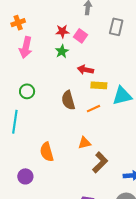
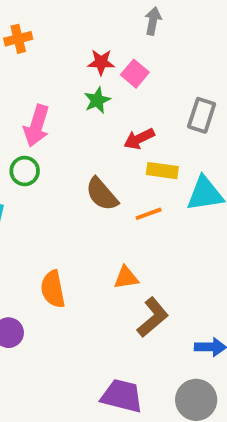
gray rectangle: (116, 27) -> (202, 115), moved
pink arrow: (26, 47) -> (37, 126), moved
red arrow: (85, 70) -> (139, 139), turned -42
brown semicircle: (68, 100) -> (102, 194), turned -30

